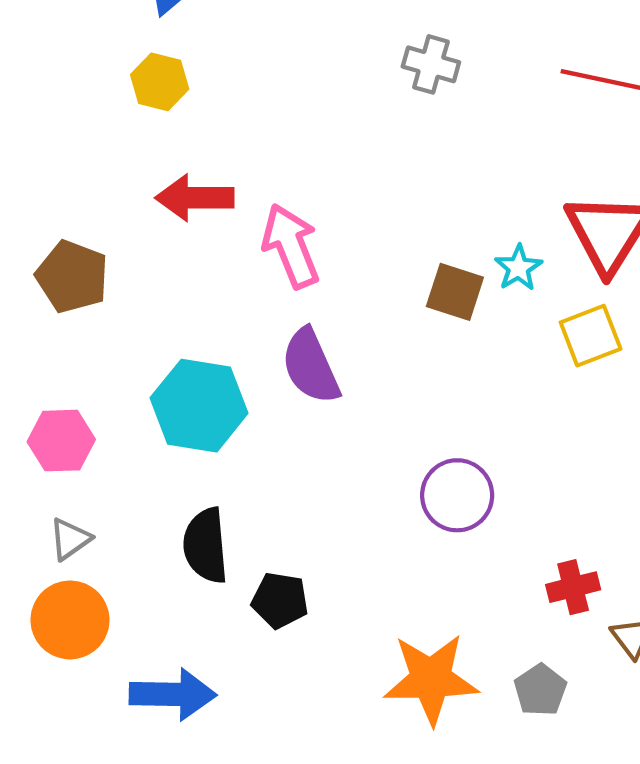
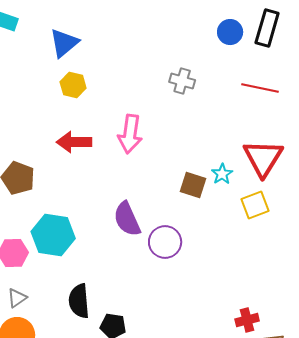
yellow hexagon: (160, 82) -> (73, 85), moved
pink arrow: (291, 246) -> (130, 134), moved, turned -150
cyan hexagon: (199, 406) -> (53, 235), moved
purple circle: (457, 495) -> (165, 242), moved

